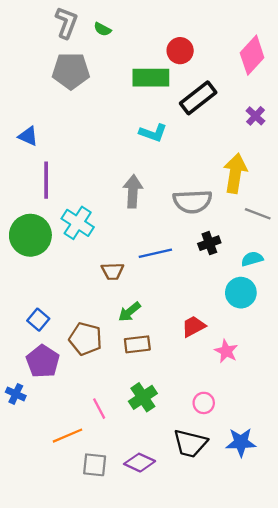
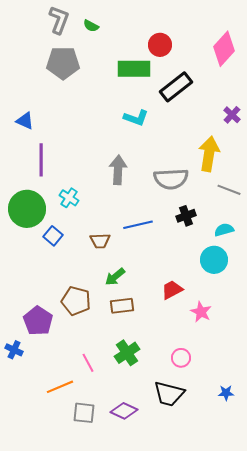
purple cross: (255, 116) -> (232, 115), moved
cyan cross: (78, 223) -> (69, 198), size x0.7
blue square: (38, 320) -> (53, 236), moved
blue star: (241, 442) -> (226, 393), moved, size x0.6

